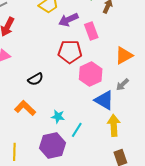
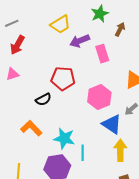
red pentagon: (70, 52) -> (63, 78), moved
cyan star: (58, 117) -> (64, 138), size x1.5
cyan line: (77, 130) -> (83, 153), turned -35

